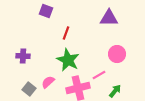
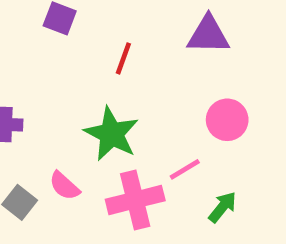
red line: (66, 33) -> (123, 58), moved
pink semicircle: (48, 82) -> (64, 186), turned -96

